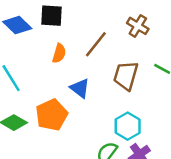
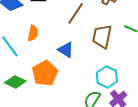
orange semicircle: (59, 53) -> (33, 33), moved

